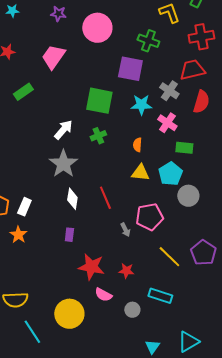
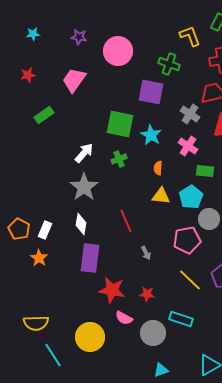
cyan star: (141, 105) -> (151, 135), moved, turned 30
white diamond: (72, 199) -> (81, 224), moved
pink pentagon: (149, 217) -> (187, 240), moved
purple rectangle: (69, 235) -> (90, 258), size x2.0
gray circle: (132, 310) -> (153, 333), size x1.6
cyan triangle: (152, 347) -> (161, 370), moved, turned 35

